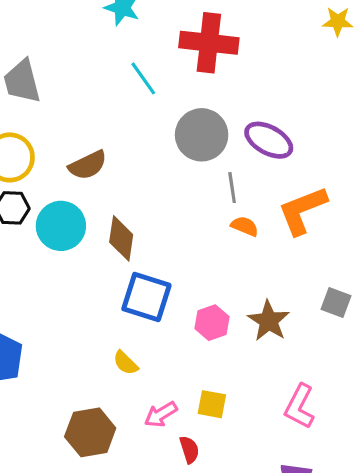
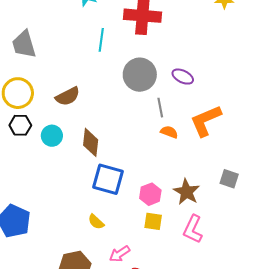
cyan line: (143, 78) -> (101, 40), turned 45
purple ellipse: (269, 140) -> (183, 77), size x0.7
cyan circle: (61, 226) -> (52, 136), size x0.7
yellow square: (212, 404) -> (153, 221), moved
pink L-shape: (300, 406) -> (193, 229), moved

